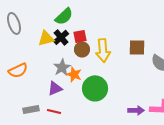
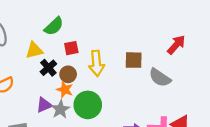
black cross: (61, 37) -> (48, 68), moved
brown circle: (82, 49) -> (68, 74), moved
gray star: (62, 67) -> (60, 109), moved

